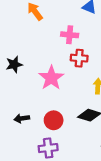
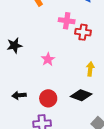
red cross: (79, 58) -> (83, 32), moved
pink star: (51, 78) -> (48, 59), size x0.6

